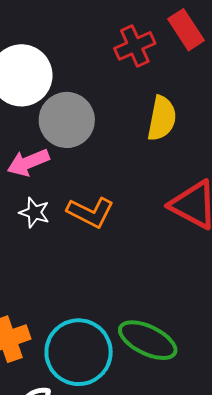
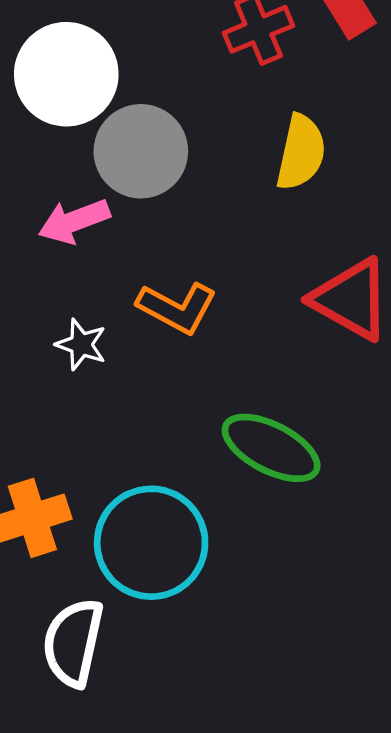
white star: (34, 213) -> (81, 344), moved
green ellipse: (148, 340) -> (271, 448), moved

